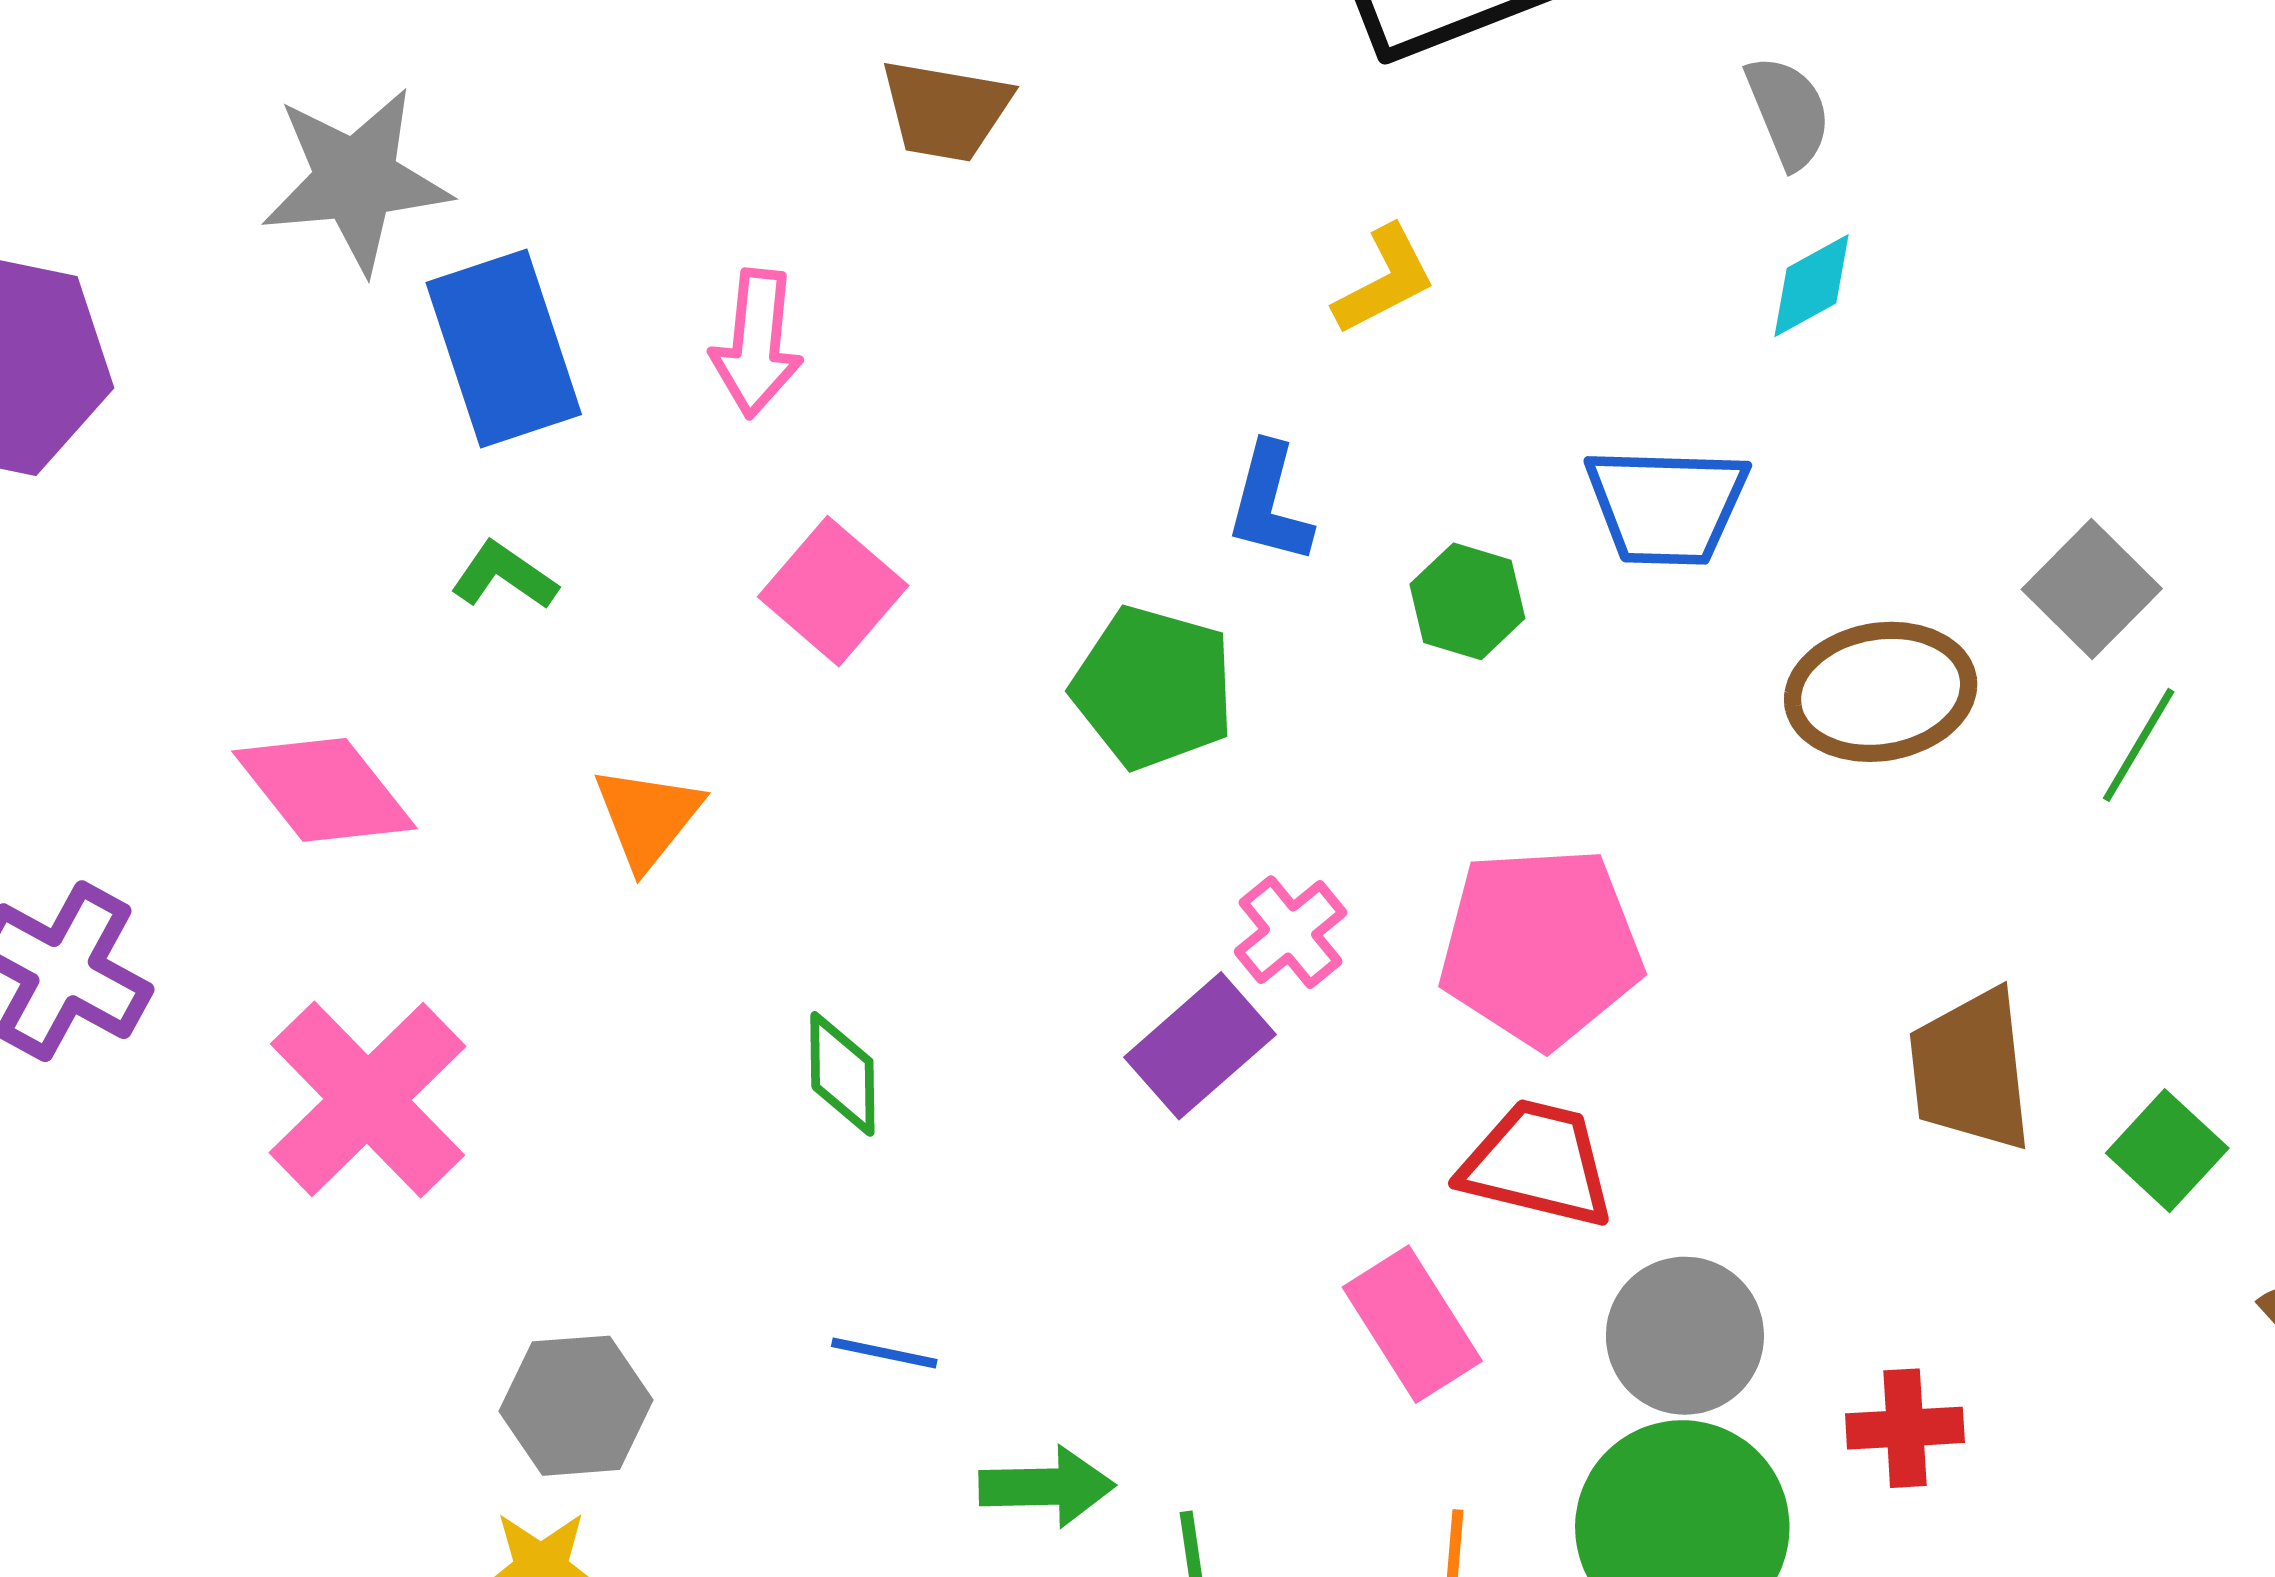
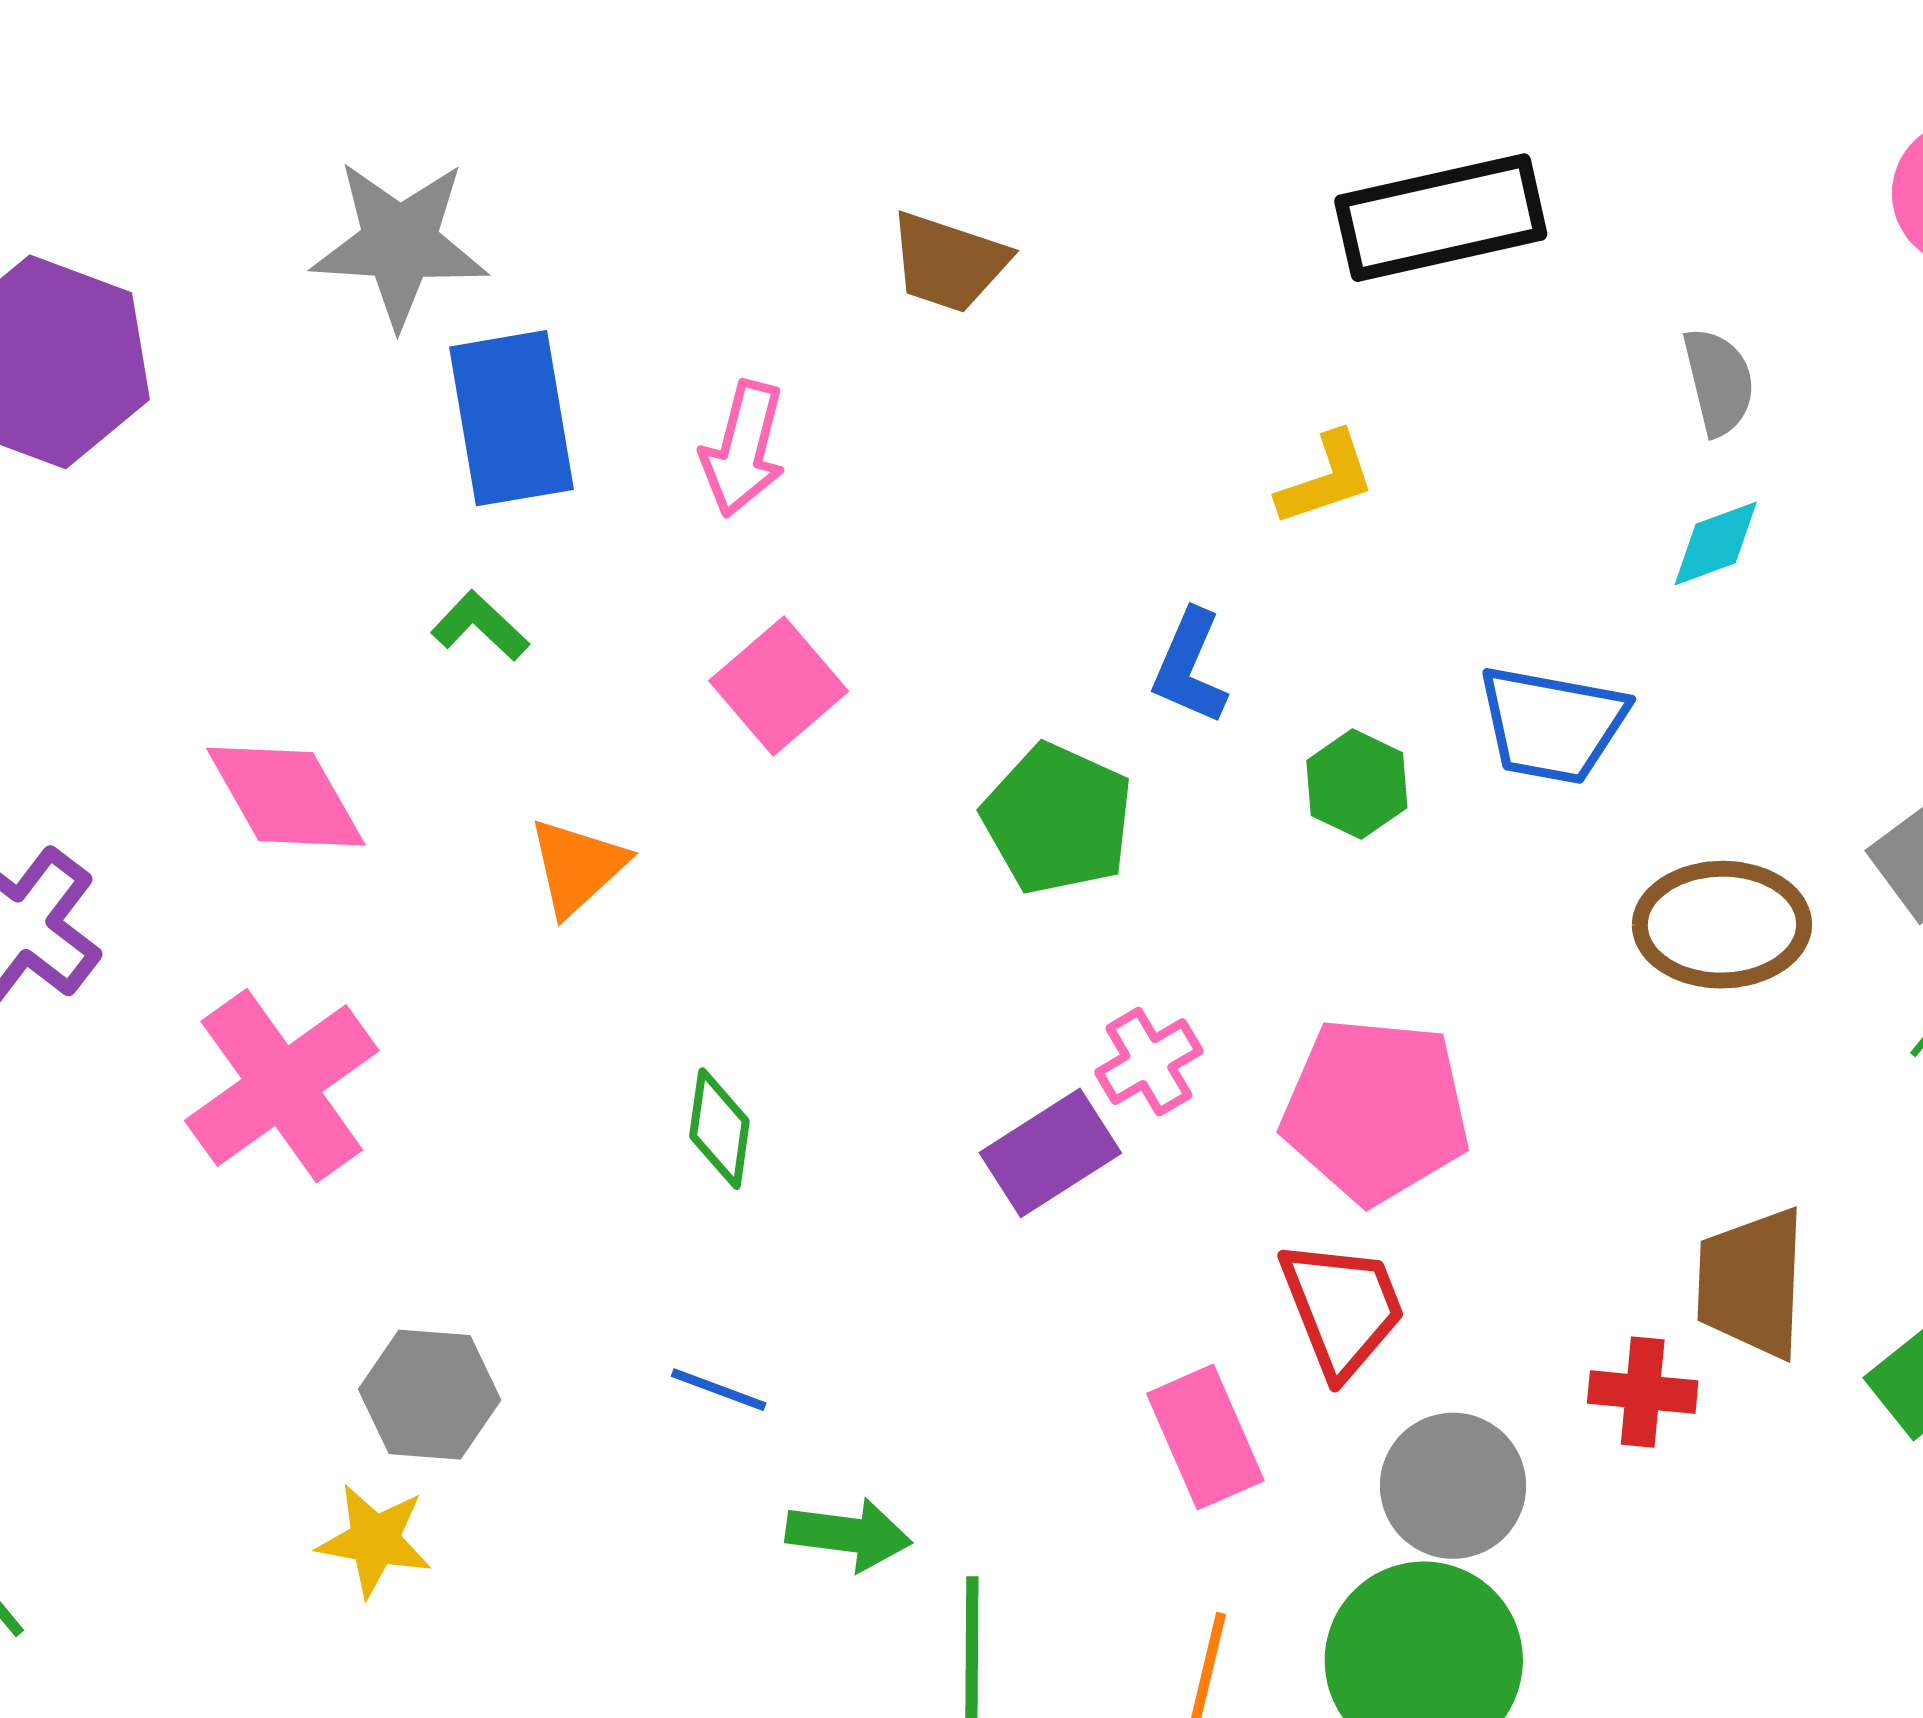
red trapezoid: (1537, 1164) -> (1342, 1308), turned 46
red cross: (1905, 1428) -> (1643, 1392), moved

